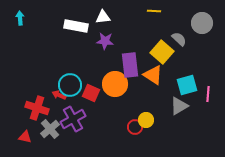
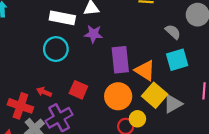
yellow square: (162, 52) -> (155, 95), moved
orange circle: (115, 84) -> (118, 96), moved
cyan circle: (70, 85) -> (56, 49), moved
cyan square: (187, 85) -> (177, 60), moved

